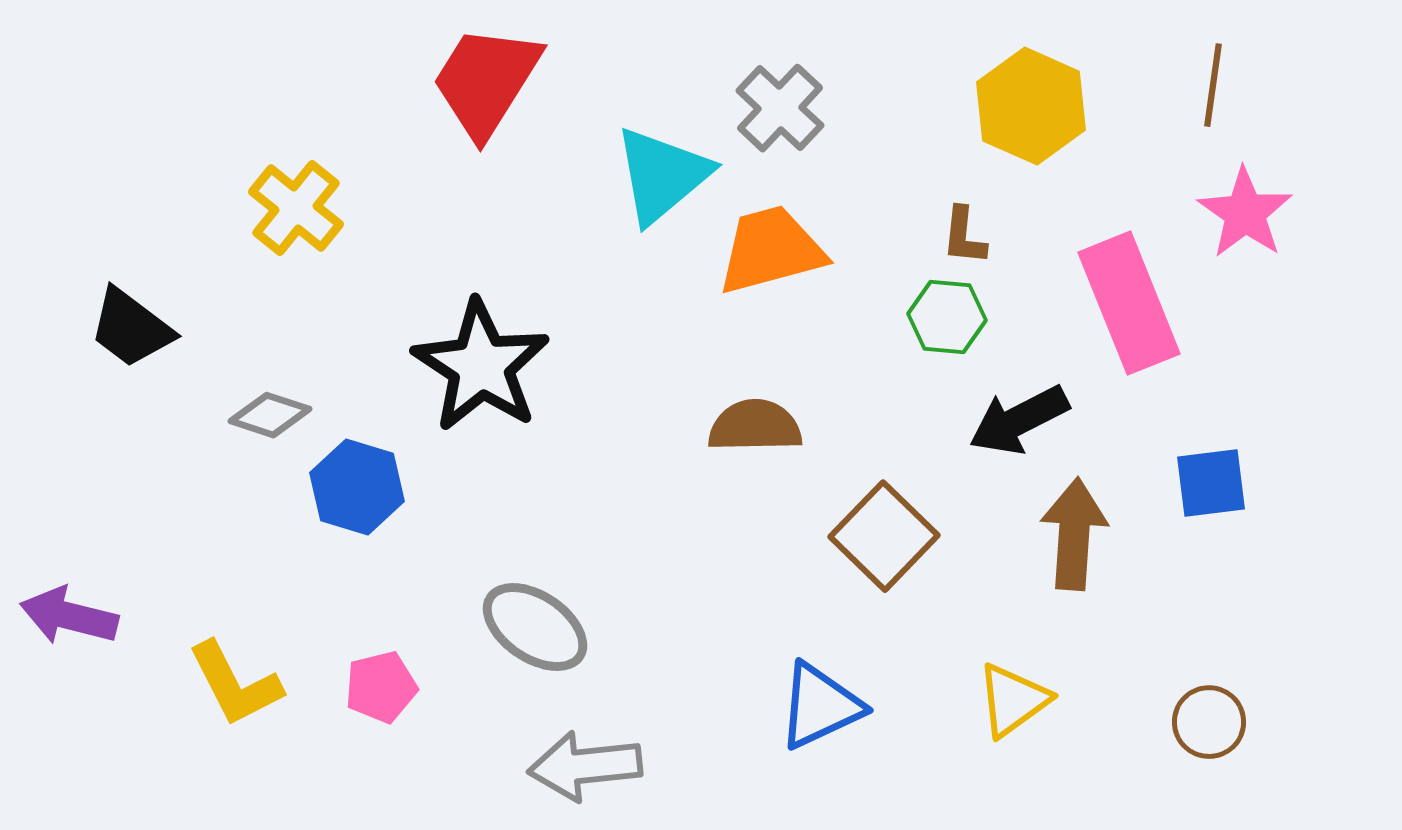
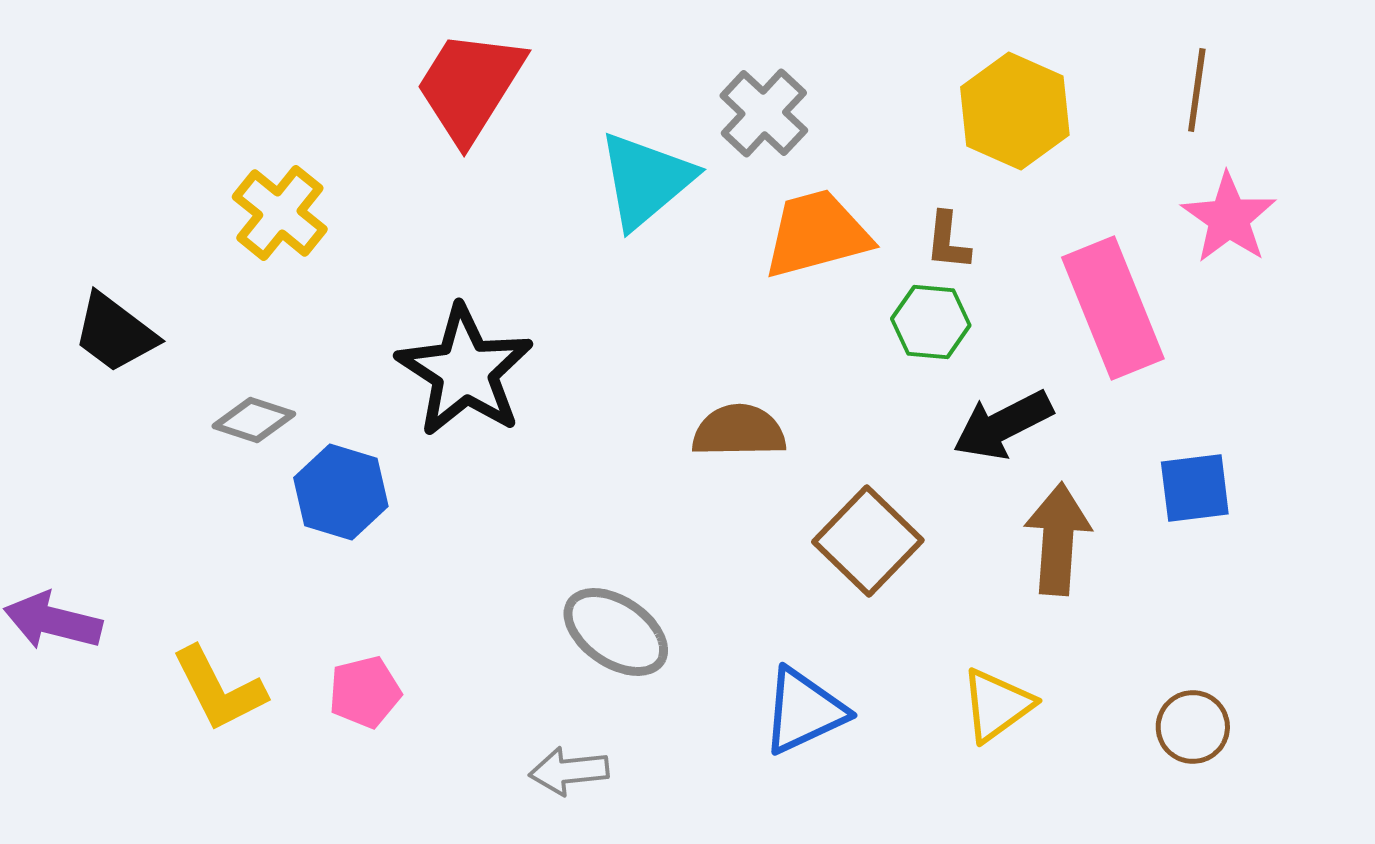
orange trapezoid: (771, 250) -> (817, 234), moved
gray ellipse: (535, 627) -> (616, 632), moved
gray arrow: (585, 766) -> (569, 771), size x0.7

